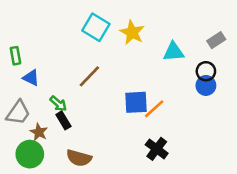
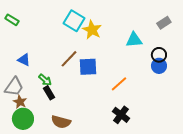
yellow star: (132, 32) -> (92, 30), moved
gray rectangle: (216, 40) -> (164, 23), moved
green rectangle: (16, 56) -> (12, 20), moved, turned -48
blue square: (136, 102) -> (88, 67), moved
brown star: (39, 132) -> (20, 102), moved

